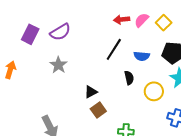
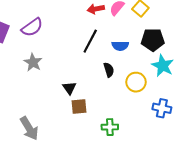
black triangle: (91, 92) -> (69, 88), turned -32
brown square: (98, 110) -> (79, 106), turned 35

